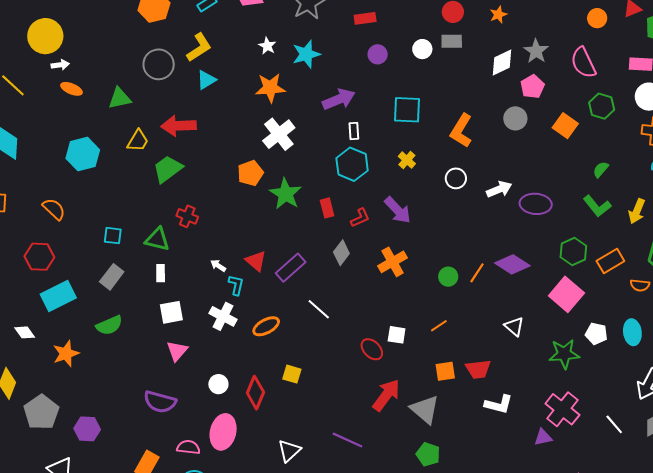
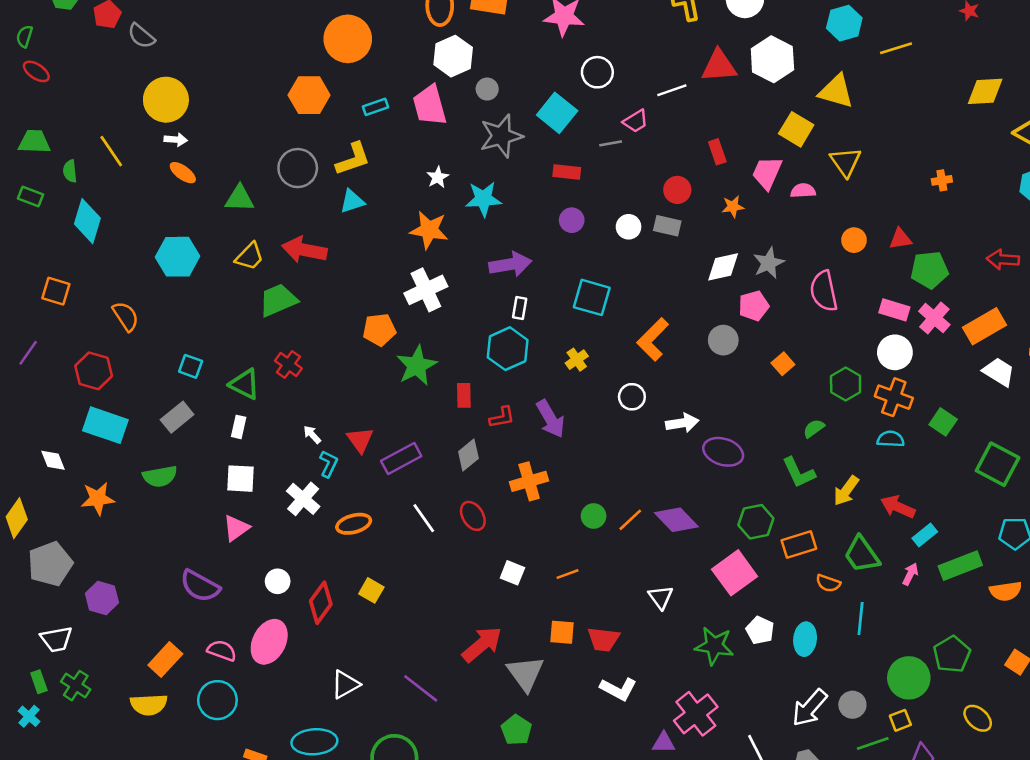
green hexagon: (602, 106) -> (846, 384), moved
orange square: (565, 126) -> (783, 364), size x0.7
cyan rectangle: (58, 296) -> (105, 425), turned 32
red ellipse: (372, 349) -> (473, 516), moved

